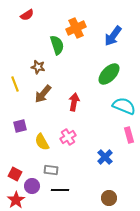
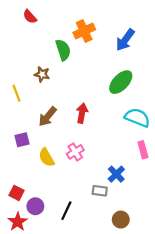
red semicircle: (27, 15) -> (30, 17), turned 80
brown arrow: (43, 94) -> (48, 116), moved
gray rectangle: (51, 170) -> (100, 191), moved
black line: (60, 190) -> (66, 211), turned -66

